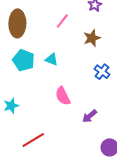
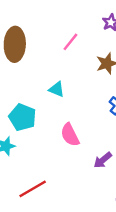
cyan pentagon: (24, 60) -> (22, 117), moved

